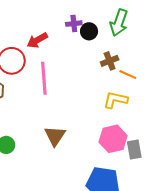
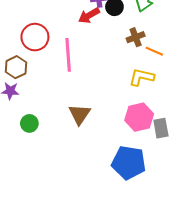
red arrow: (37, 40) -> (89, 15), moved

